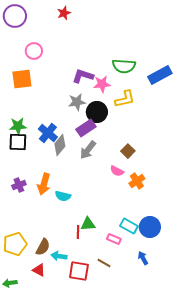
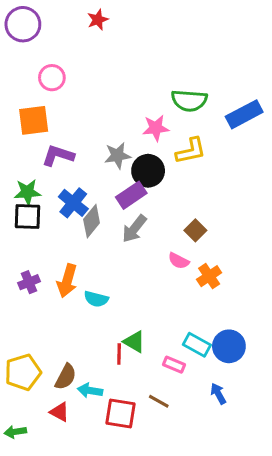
purple L-shape: (83, 76) -> (58, 155), moved
green triangle: (88, 224) -> (134, 342), turned 35

